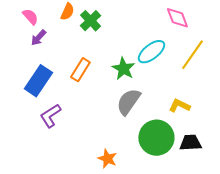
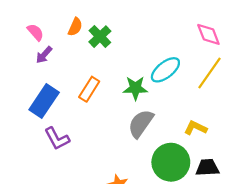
pink diamond: (177, 18) -> (208, 34), moved
green star: (123, 69) -> (135, 88), turned -30
purple L-shape: (50, 116) -> (57, 139), turned -85

